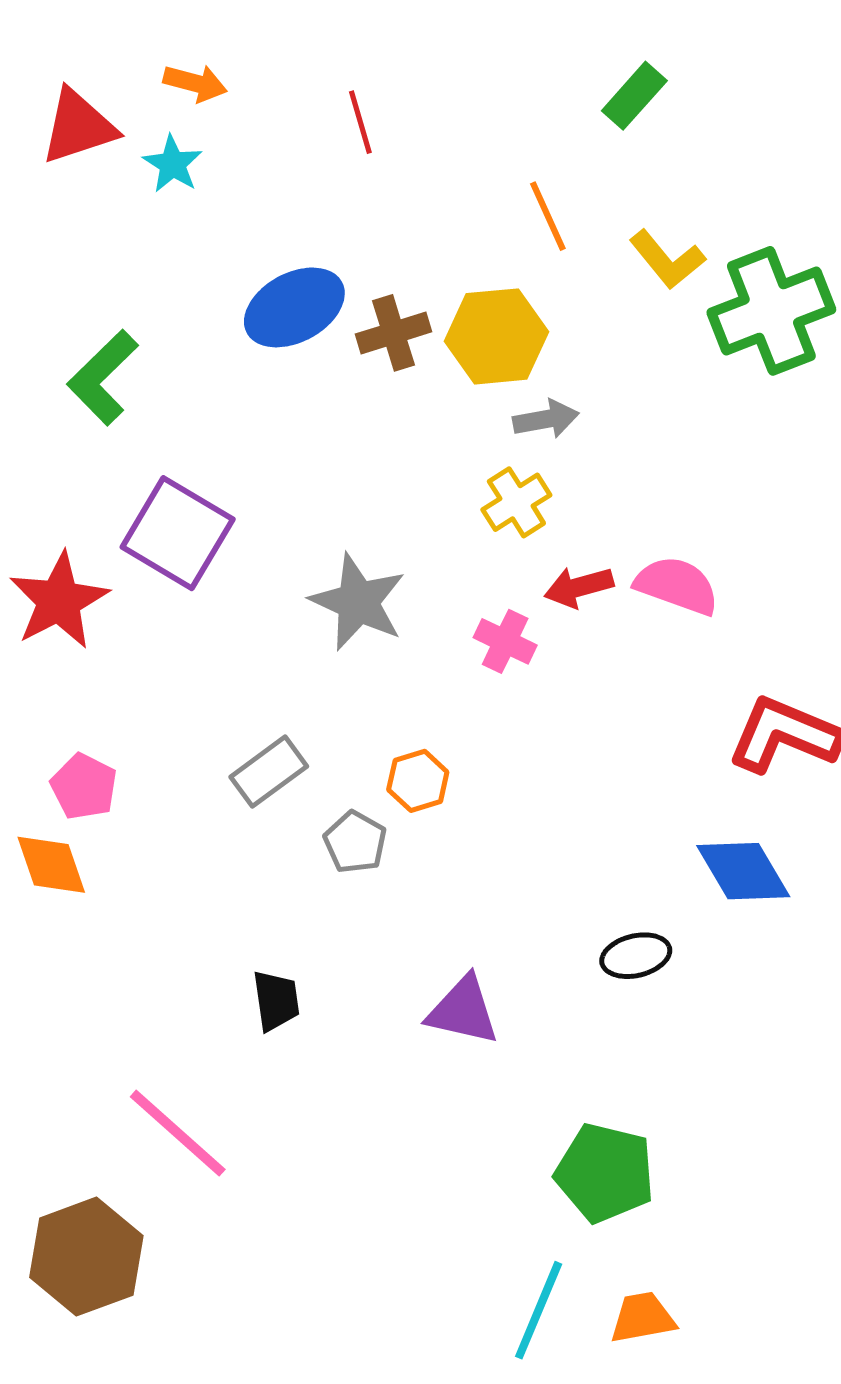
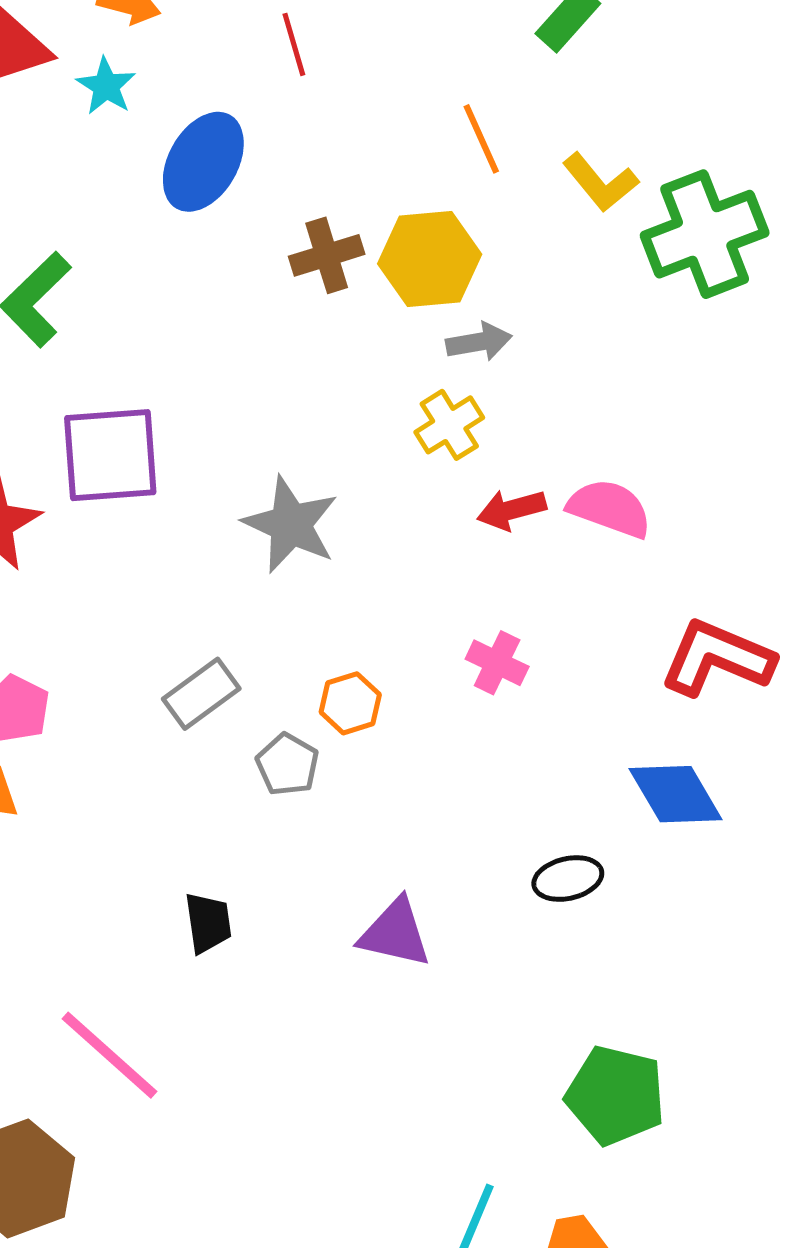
blue ellipse: (294, 307) -> (203, 162), moved, turned -32
purple square: (178, 533) -> (110, 455), turned -35
pink cross: (505, 641) -> (497, 663), moved
green pentagon: (605, 1173) -> (616, 1095), moved

